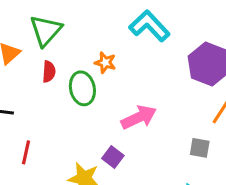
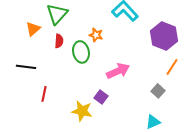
gray square: (200, 148) -> (158, 91), turned 32

